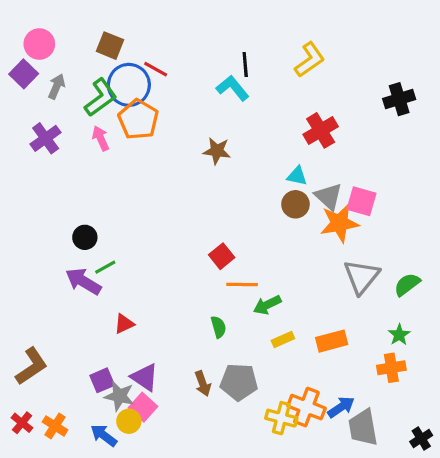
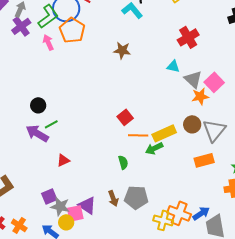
purple cross: (46, 138) -> (21, 26), moved
pink square: (361, 201) -> (214, 82), turned 30
brown circle: (295, 204) -> (192, 124), moved
orange star: (339, 223) -> (200, 96), size x0.7
yellow rectangle: (283, 339) -> (164, 133), moved, size x1.6
orange rectangle: (332, 341) -> (204, 160), moved
purple triangle: (145, 377) -> (87, 205), moved
pink square: (143, 407) -> (75, 213), turned 36

